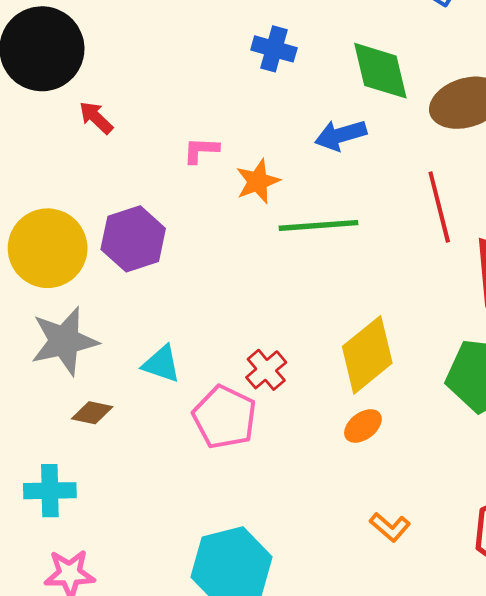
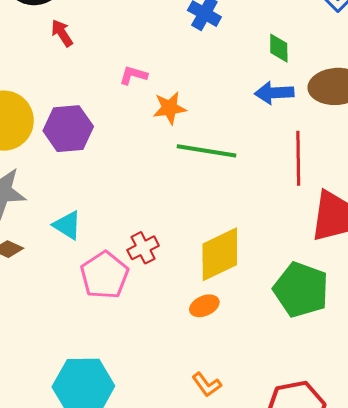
green diamond: (380, 71) -> (279, 48), size x0.6
blue arrow: (341, 135) -> (274, 93), moved

